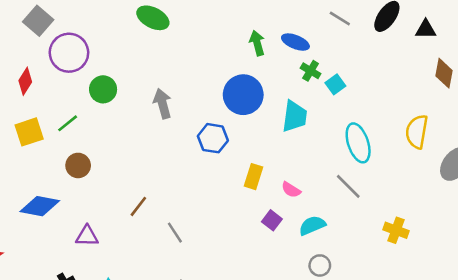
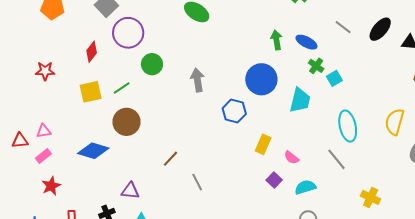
brown circle: (78, 165) -> (126, 122), size x1.4
purple triangle: (87, 236) -> (130, 191), moved

